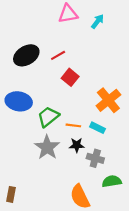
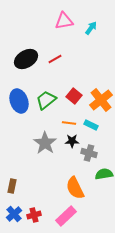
red square: (70, 77) -> (74, 96), moved
blue ellipse: (19, 101) -> (19, 101), turned 60
green trapezoid: (48, 117) -> (46, 100), moved

